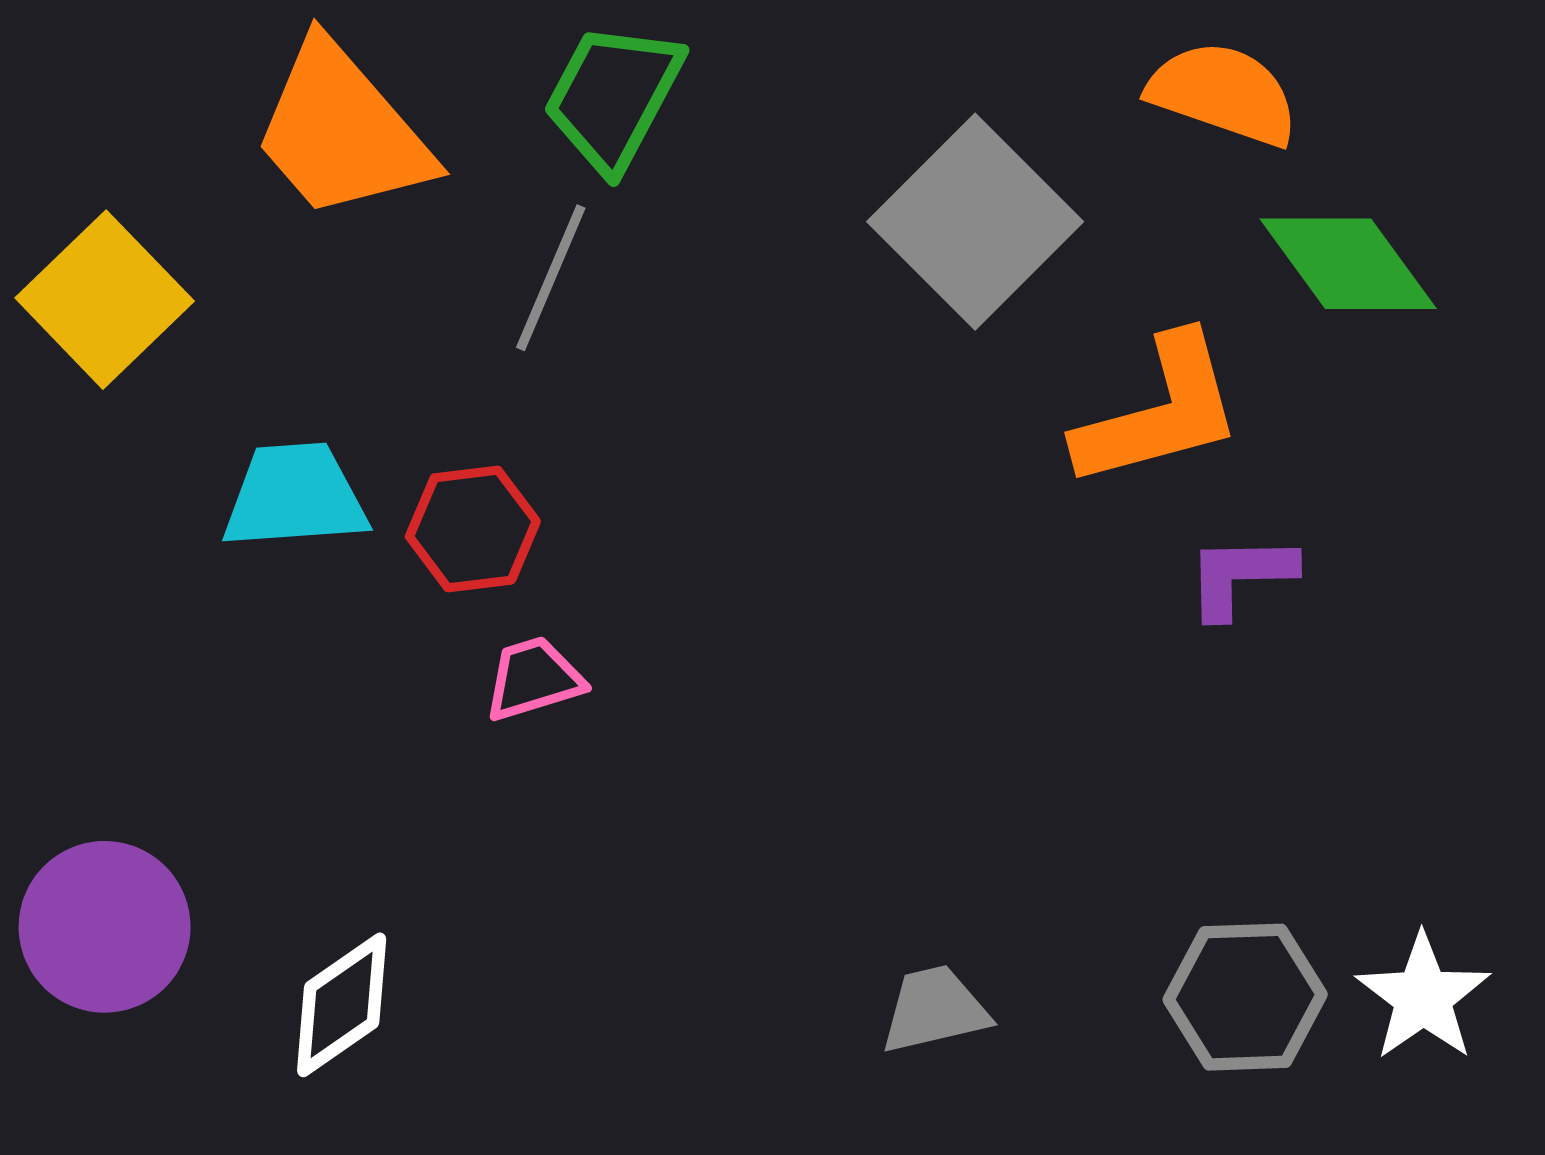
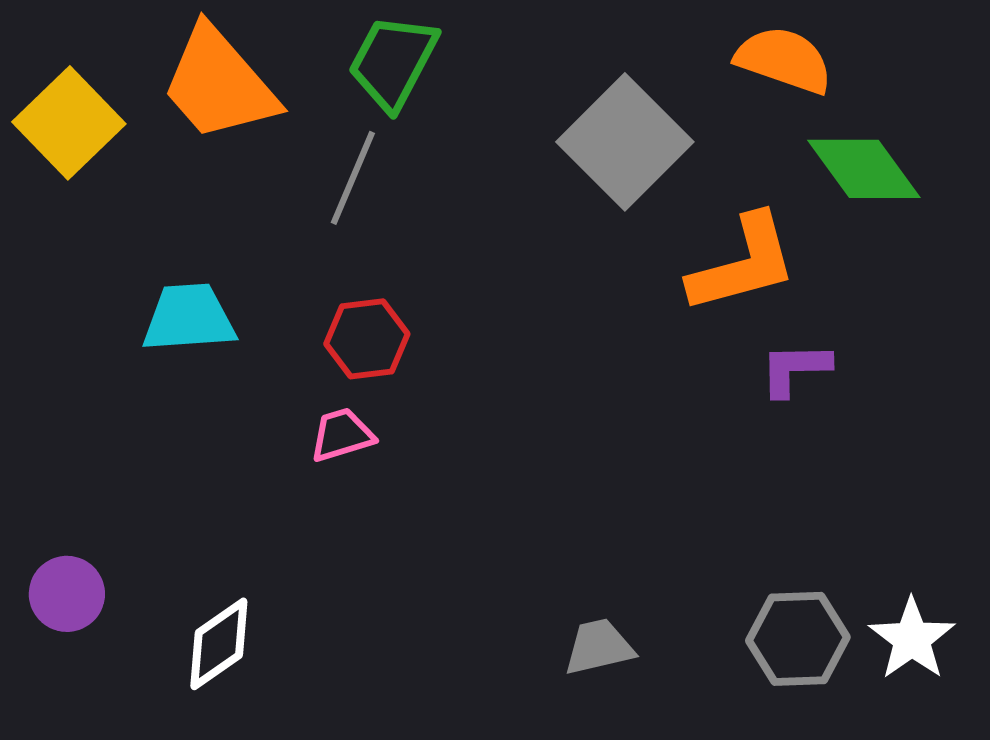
yellow square: (105, 300) -> (69, 123), moved
red hexagon: (473, 529) -> (367, 339), moved
purple circle: (105, 927) -> (67, 594), size x0.7

